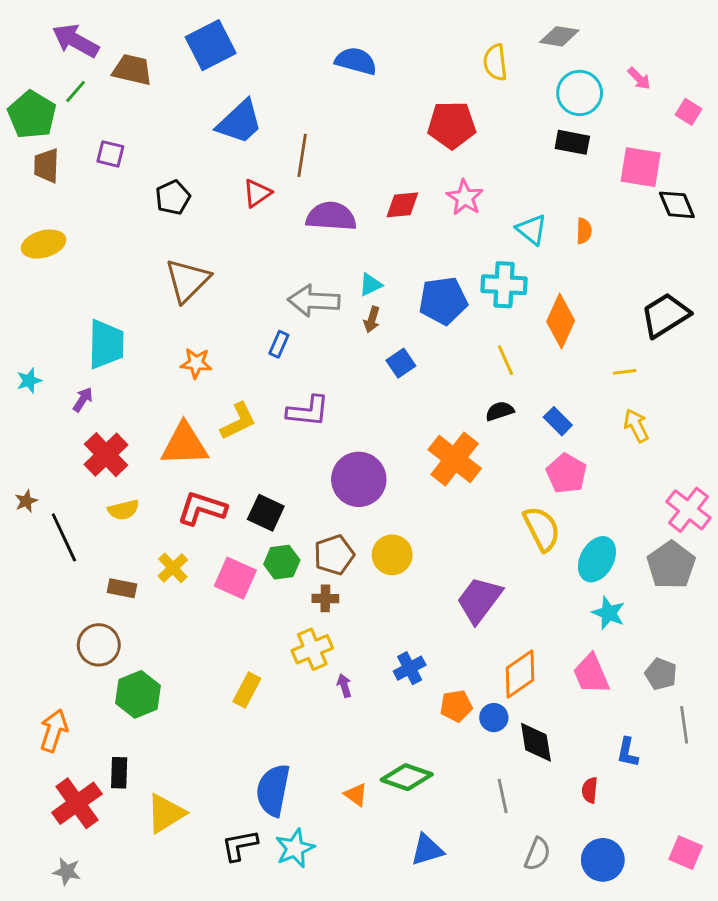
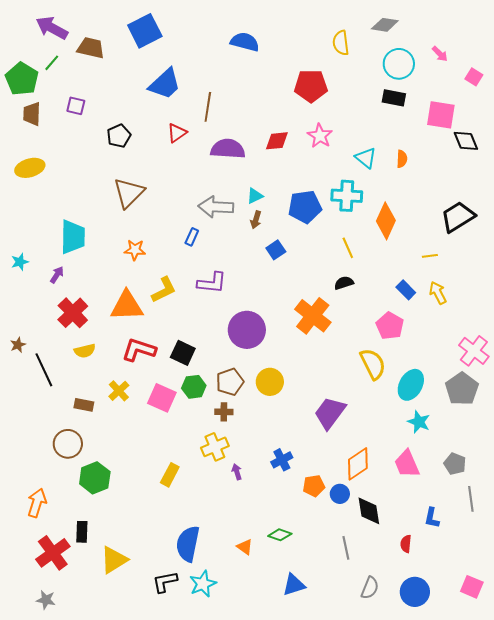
blue rectangle: (558, 421) -> (406, 290), moved
green diamond: (407, 777) -> (280, 535), size x0.7

